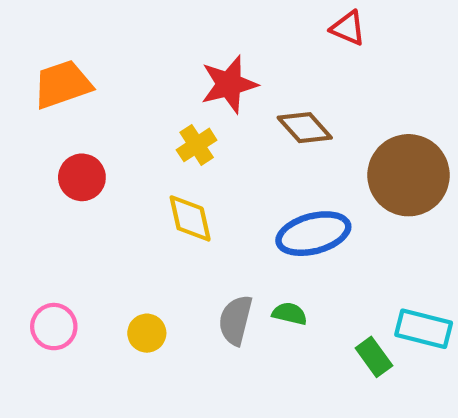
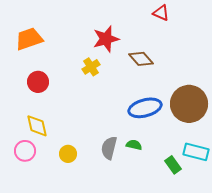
brown circle: (409, 175) -> (189, 104), moved
yellow diamond: (190, 218) -> (37, 126), moved

